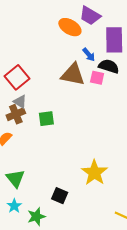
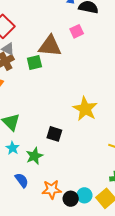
brown triangle: (73, 75) -> (50, 46), moved
pink square: (97, 78) -> (77, 31), moved, turned -32

